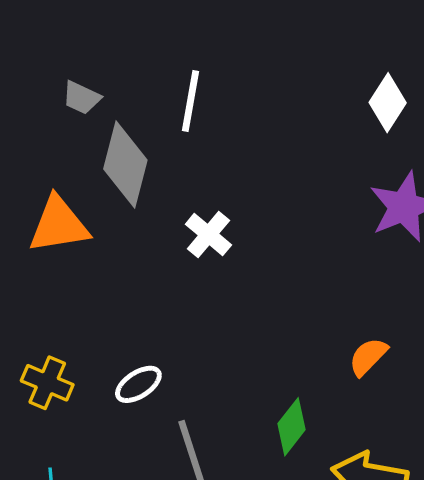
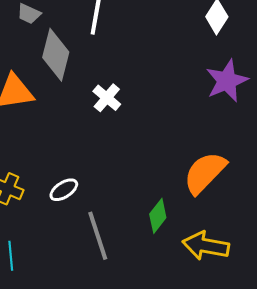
orange semicircle: (368, 357) -> (205, 173), size x1.8

